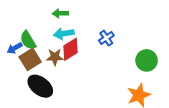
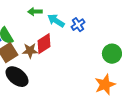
cyan arrow: (64, 34) -> (56, 21), moved, turned 42
blue cross: (106, 38) -> (78, 25), moved

